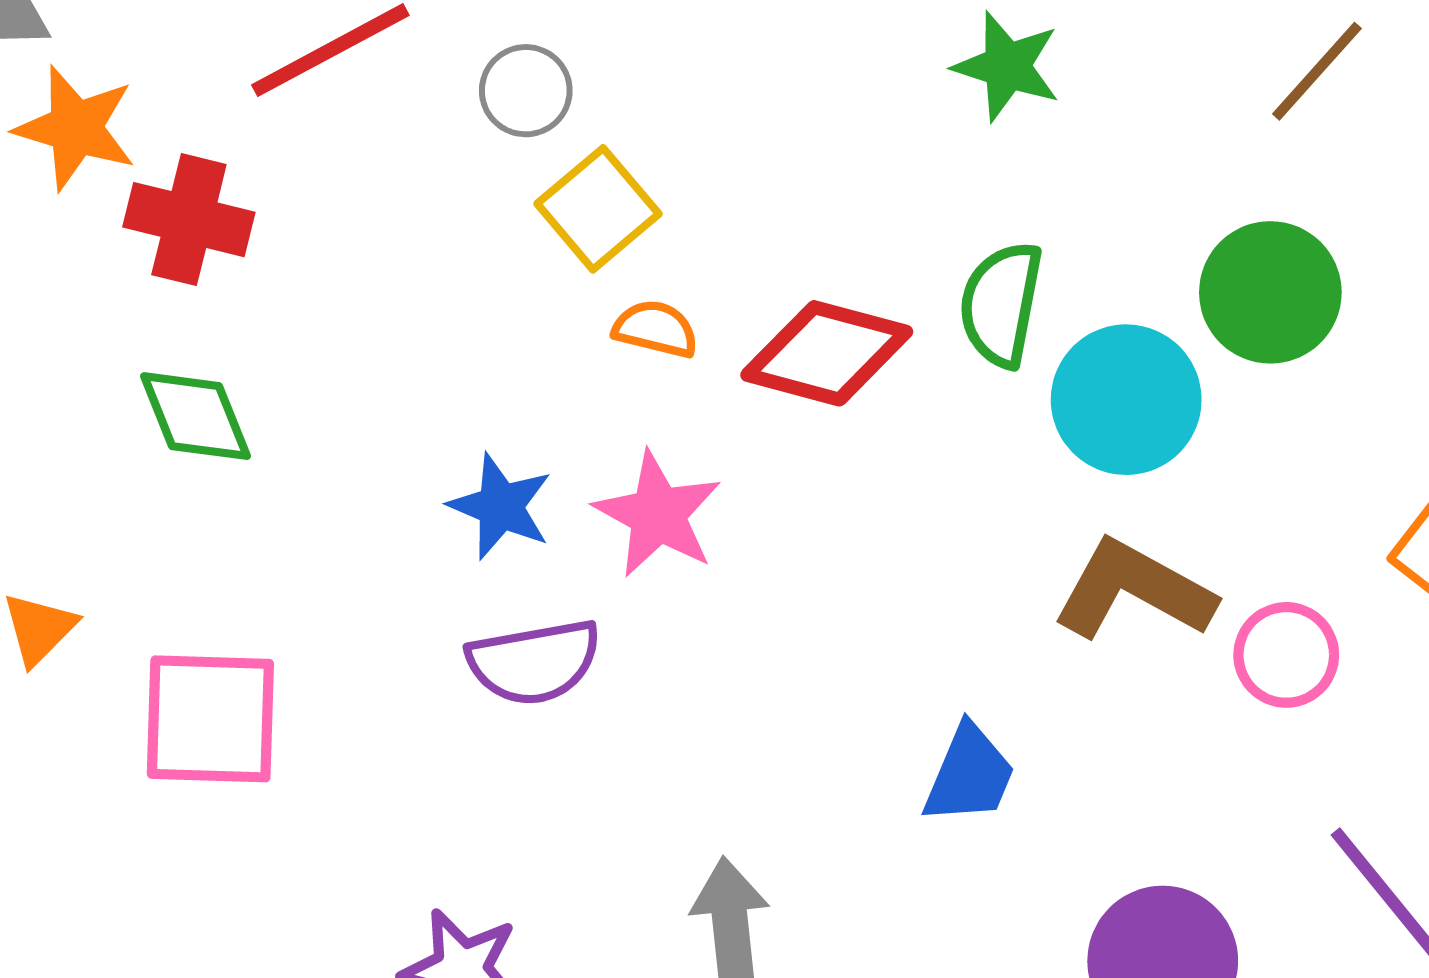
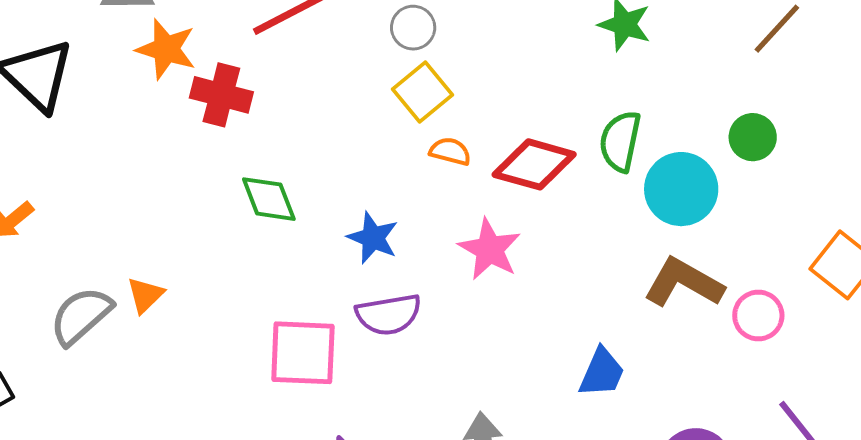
gray circle: (526, 91) -> (413, 28), moved
green circle: (1270, 292) -> (753, 137), size x0.7
green diamond: (196, 416) -> (269, 199), moved
pink star: (658, 514) -> (490, 249), moved
pink square: (210, 719) -> (303, 353), moved

